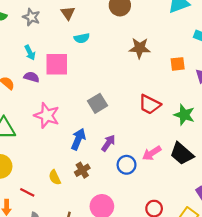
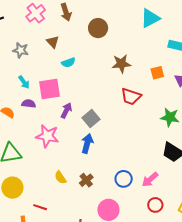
red trapezoid: (150, 104) -> (131, 97), moved
blue arrow: (78, 139) -> (87, 143), moved
purple arrow: (108, 143) -> (66, 110), moved
pink arrow: (152, 153) -> (150, 179), moved
blue circle: (127, 165) -> (124, 179), moved
yellow semicircle: (55, 177) -> (60, 177), moved

